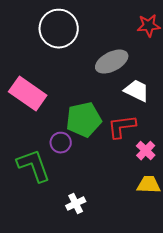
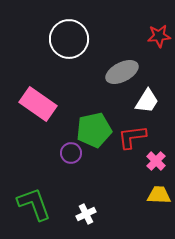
white trapezoid: (137, 91) -> (147, 101), turned 96
green L-shape: (34, 166) -> (34, 204), moved

